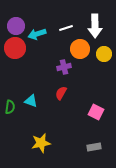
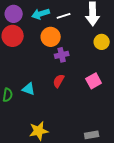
cyan arrow: (37, 34) -> (41, 14), moved
orange circle: (80, 49) -> (51, 37), moved
pink square: (96, 112) -> (94, 81), moved, turned 35

